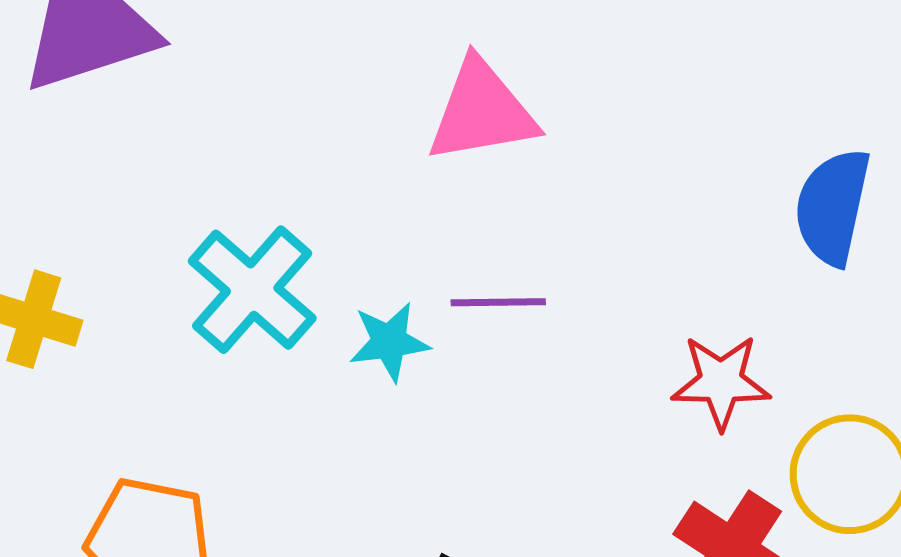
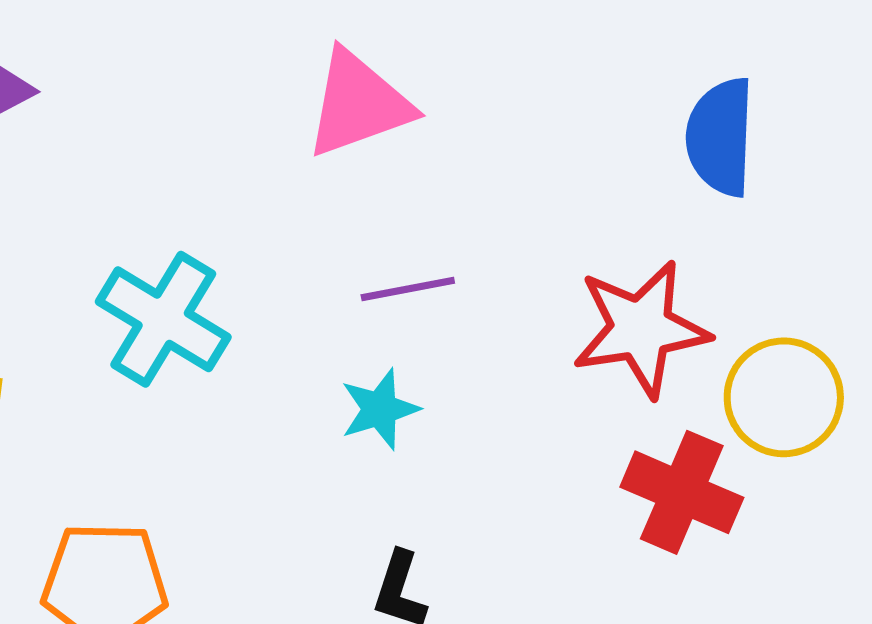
cyan star: (389, 342) -> (380, 409), moved
red star: (721, 382) -> (641, 329), size x1.4

